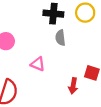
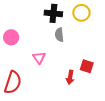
pink triangle: (38, 64) -> (39, 58), turned 32

